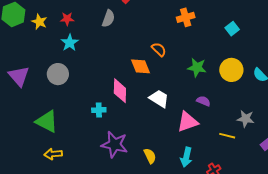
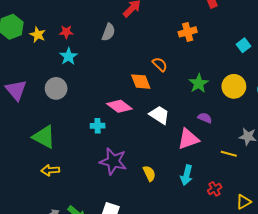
cyan square: (232, 29) -> (243, 45), moved
green star: (197, 68) -> (199, 83), turned 30
pink diamond: (120, 91) -> (119, 106), turned -55

